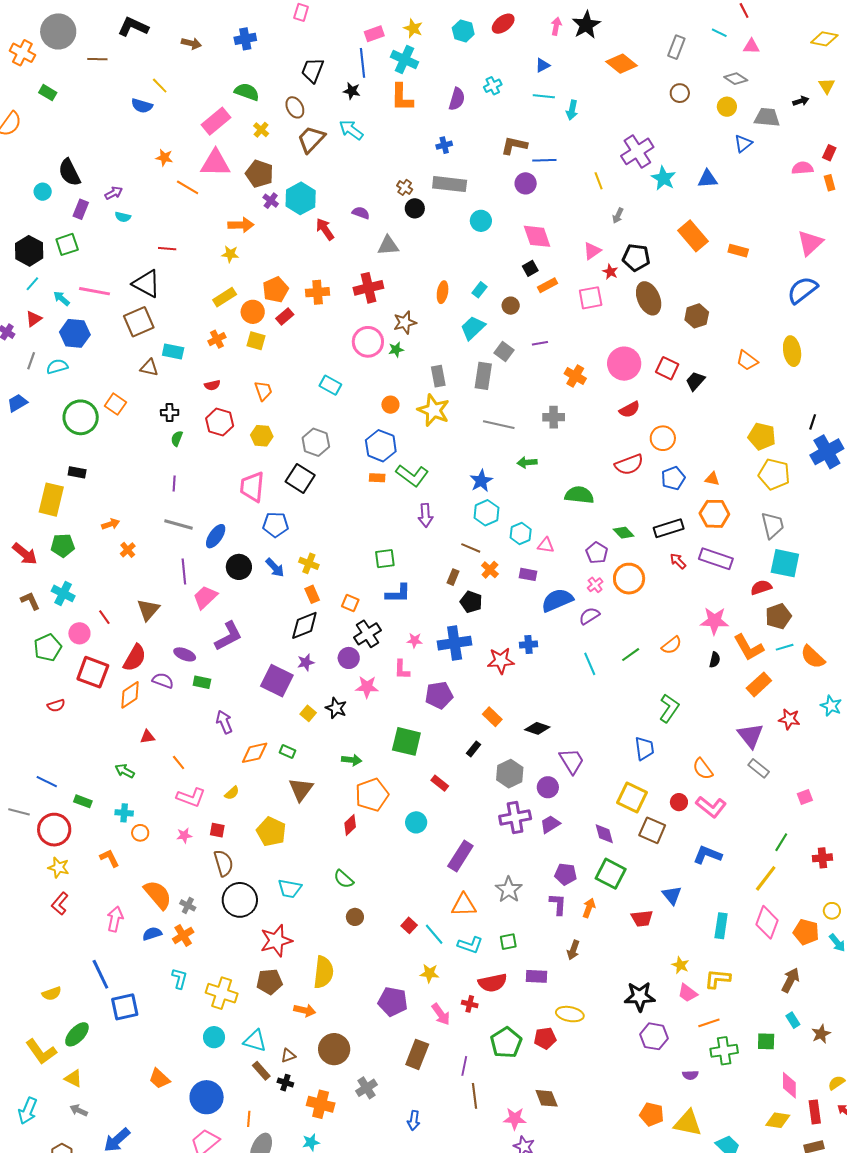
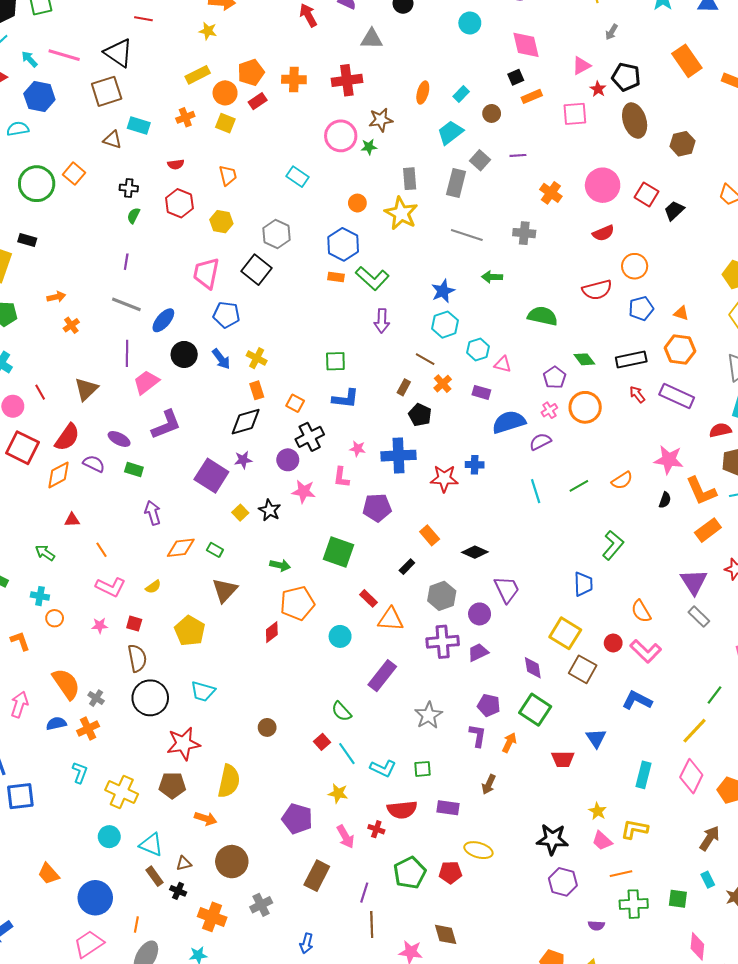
green semicircle: (344, 879) -> (341, 711), moved
orange triangle: (464, 905) -> (391, 619), moved

